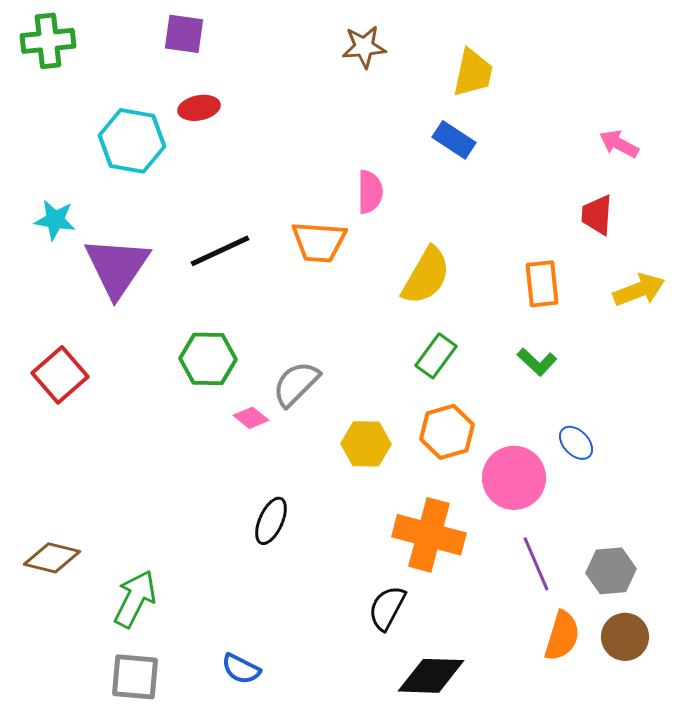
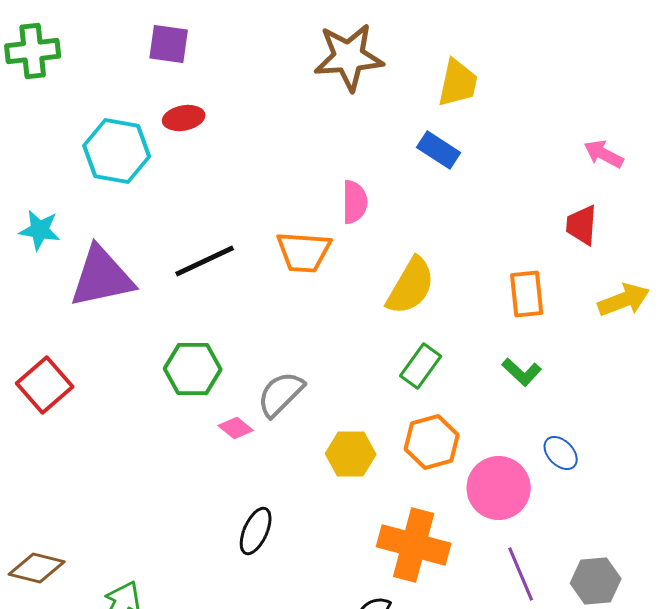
brown star: (364, 47) -> (349, 57), size x1.6
purple triangle: (117, 267) -> (102, 277), turned 44

